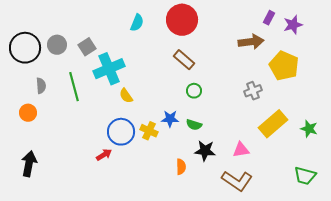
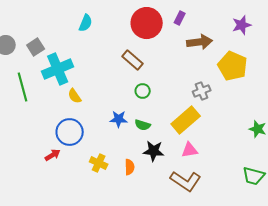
purple rectangle: (269, 18) -> (180, 18), moved
red circle: (182, 20) -> (147, 23), moved
yellow rectangle: (273, 124) -> (186, 120), moved
yellow cross: (149, 131) -> (99, 163), moved

